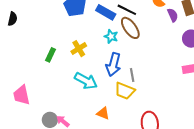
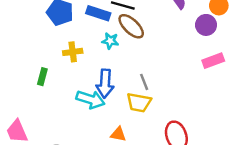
yellow cross: (79, 49) -> (73, 52), moved, turned 35
blue arrow: (113, 65) -> (105, 83), moved

